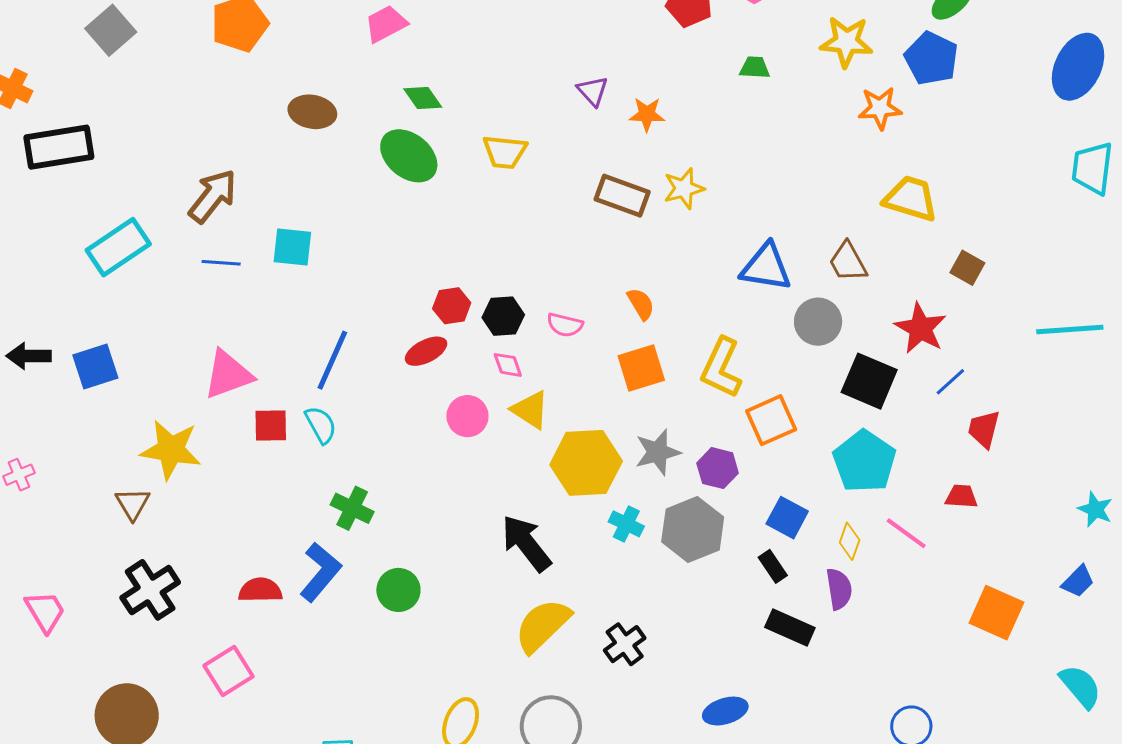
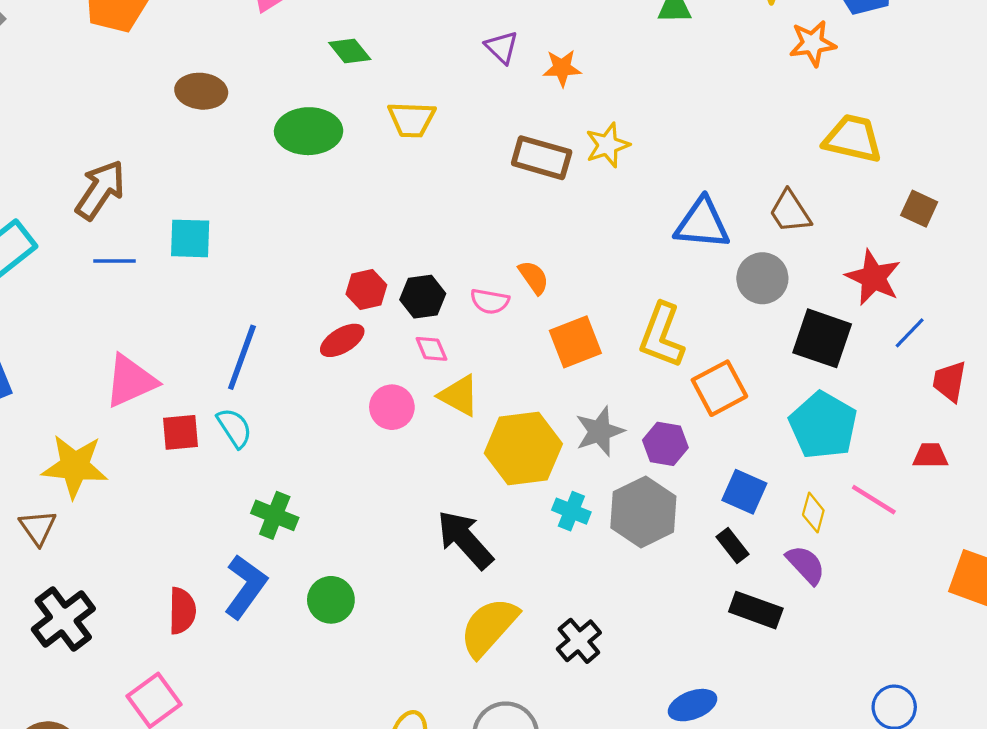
green diamond: (423, 98) -> (350, 51), moved
green ellipse: (409, 156) -> (309, 131), turned -36
orange semicircle: (641, 304) -> (534, 277), moved
purple semicircle: (839, 589) -> (806, 565), turned -30
red semicircle: (260, 590) -> (182, 611), turned 96

